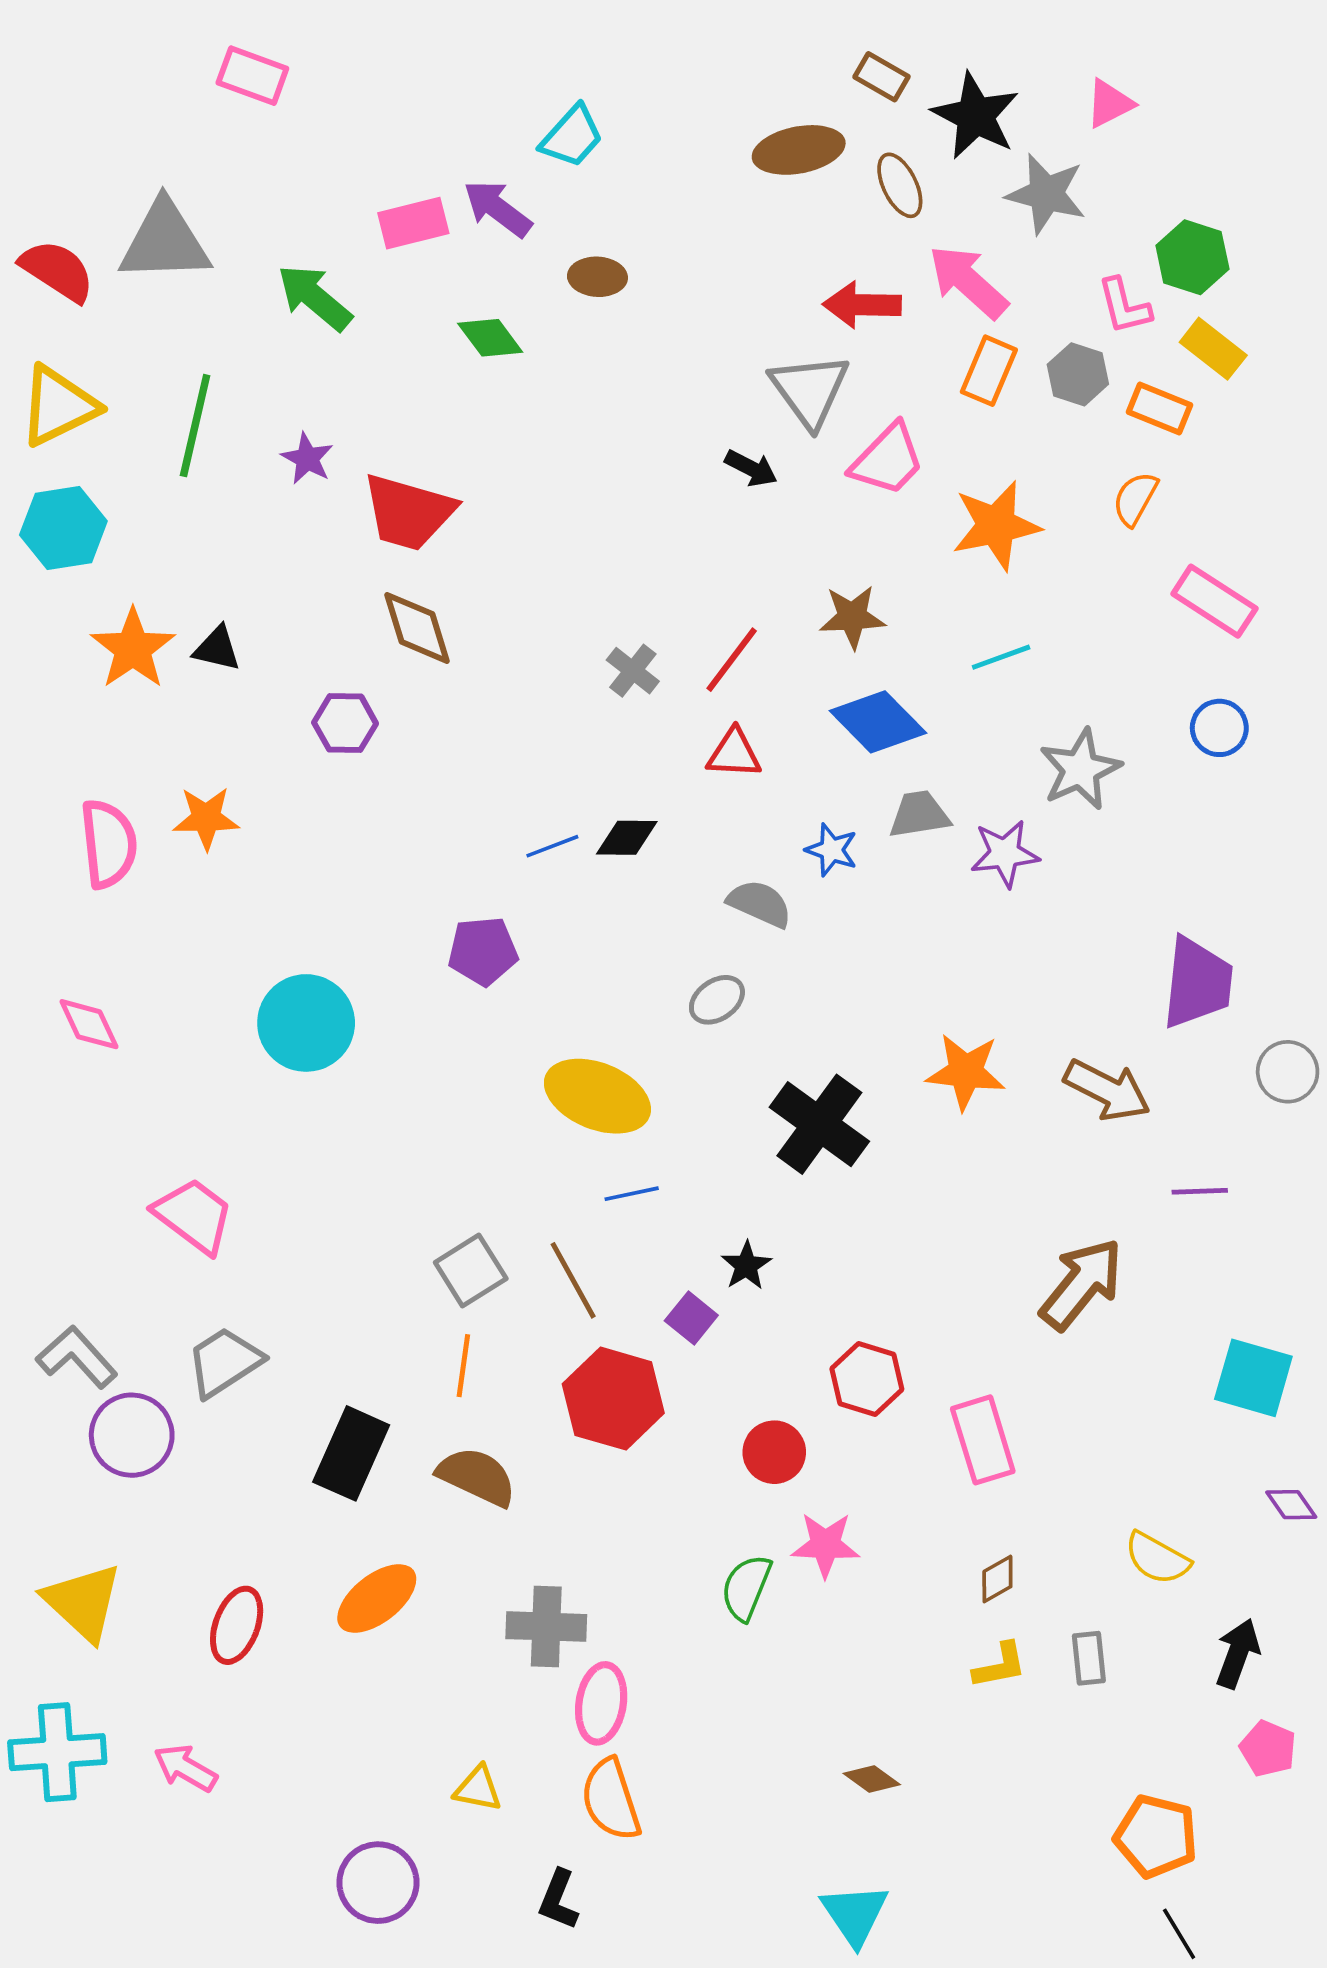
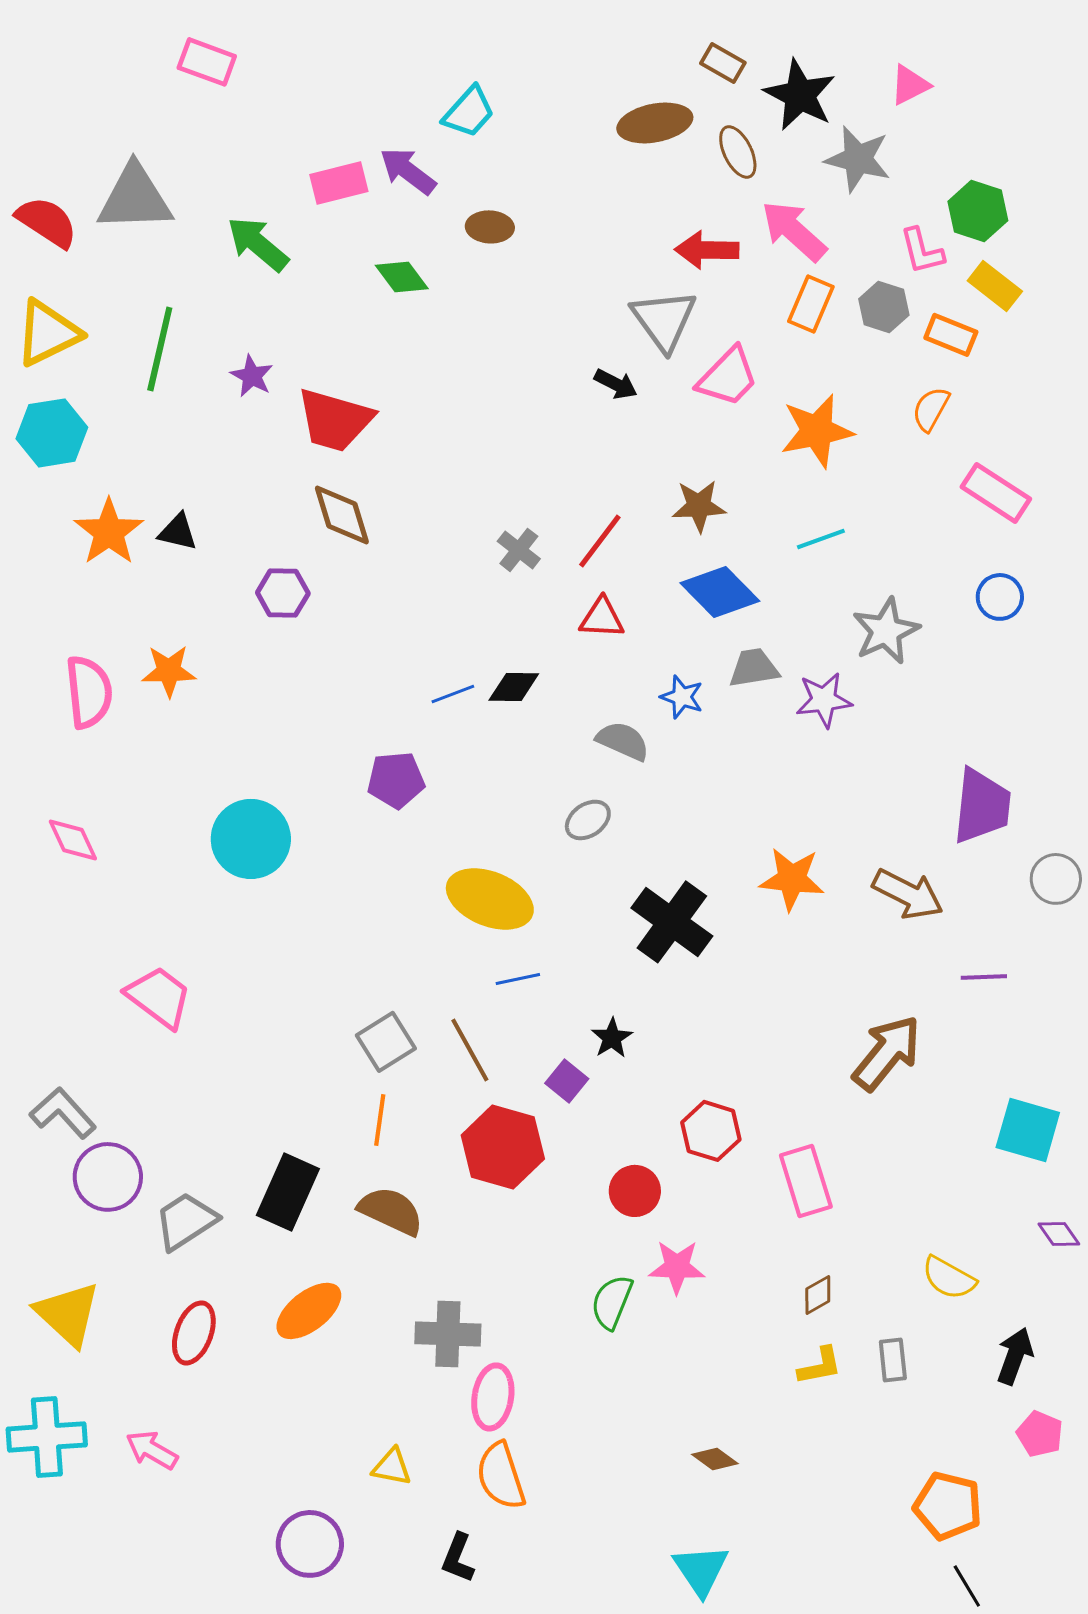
gray trapezoid: (224, 1362) -> (186, 1221), moved

